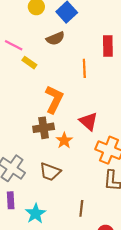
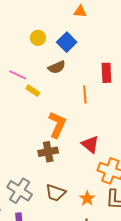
orange star: (64, 140) -> (87, 198), moved

